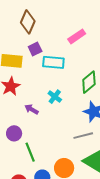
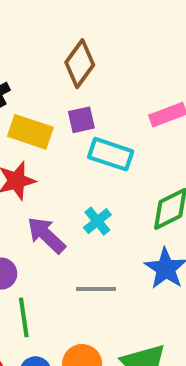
purple arrow: (31, 109) -> (46, 235), size x1.5
gray line: (83, 136) -> (96, 289), moved

